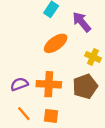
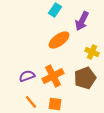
purple arrow: (82, 22) -> (82, 21), turned -114
orange cross: (49, 84) -> (53, 76), turned -30

